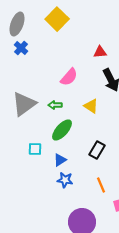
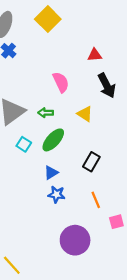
pink semicircle: (69, 77) -> (61, 82), turned -66
cyan square: (35, 149) -> (24, 144), moved, turned 32

